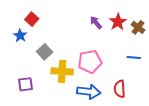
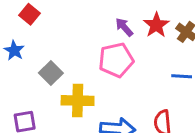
red square: (32, 19) -> (29, 14), moved
pink pentagon: (90, 62) -> (116, 60), moved

